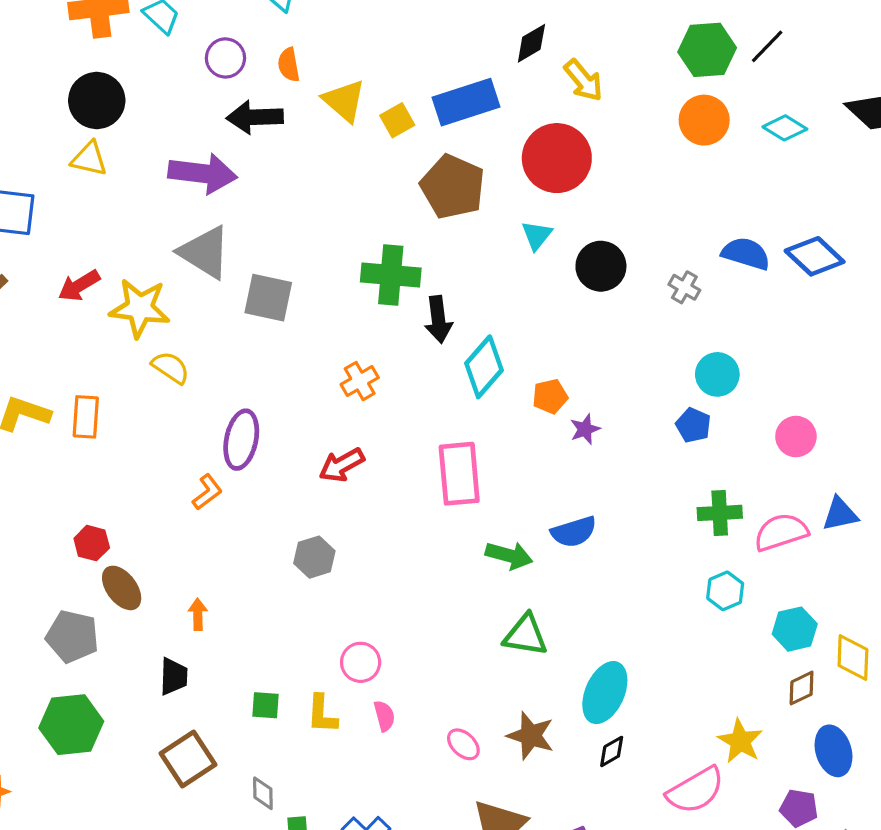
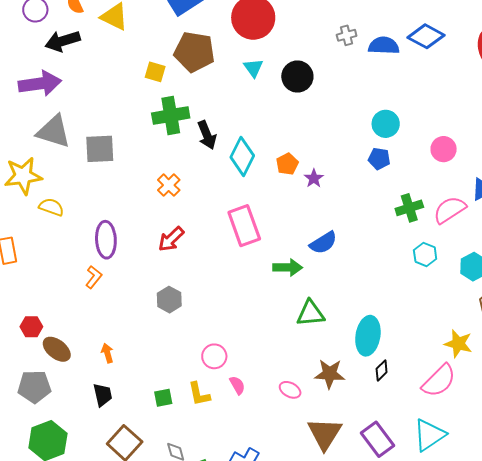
yellow square: (397, 120) -> (155, 72), moved, turned -30
gray cross: (684, 287) -> (347, 35), moved, turned -30

